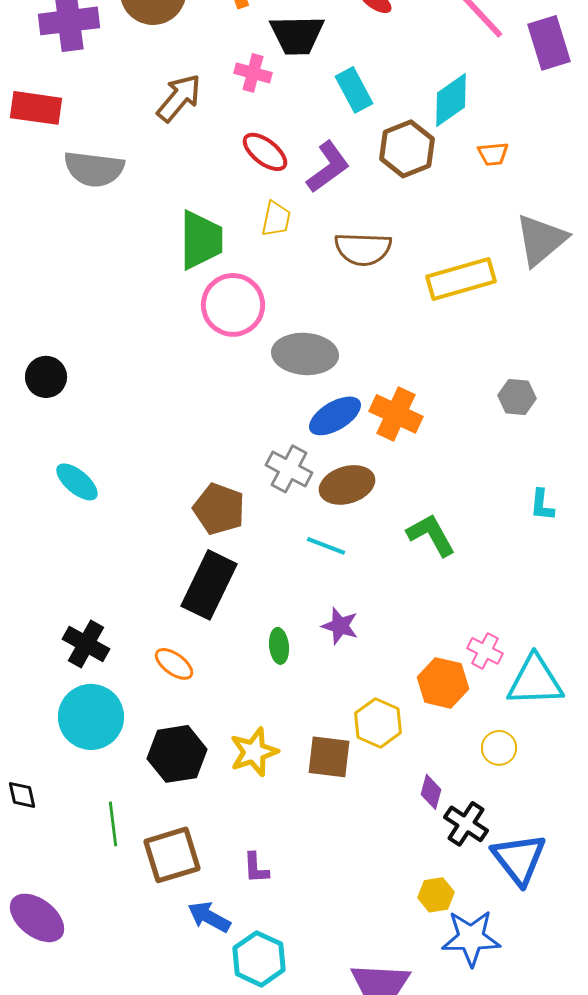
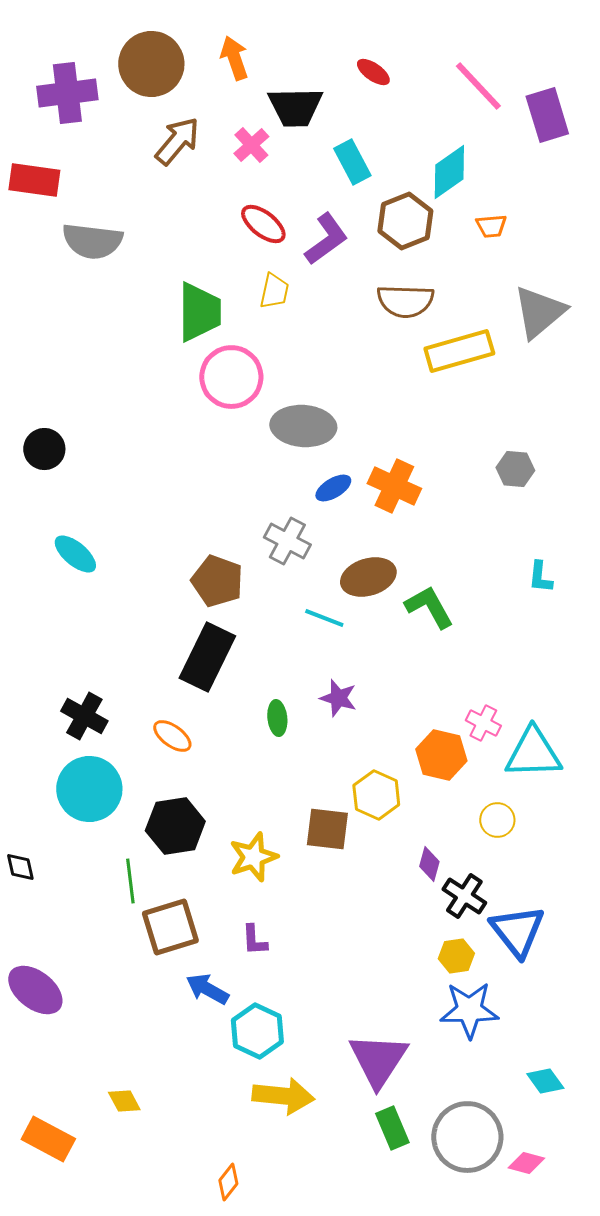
pink cross: (253, 73) -> (251, 145), turned 33
brown arrow: (179, 98) -> (177, 141), moved
brown semicircle: (363, 249) -> (405, 301), moved
blue ellipse: (335, 416) -> (333, 488), size x0.7
brown ellipse: (347, 485) -> (368, 577), moved
yellow star: (254, 752) -> (253, 857), moved
green line: (113, 824) -> (130, 881), moved
yellow hexagon: (436, 895) -> (456, 956), moved

